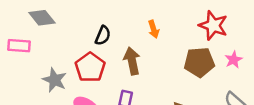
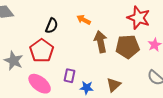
orange arrow: (154, 29) -> (84, 20), moved, turned 136
brown arrow: (132, 61) -> (101, 42), moved

